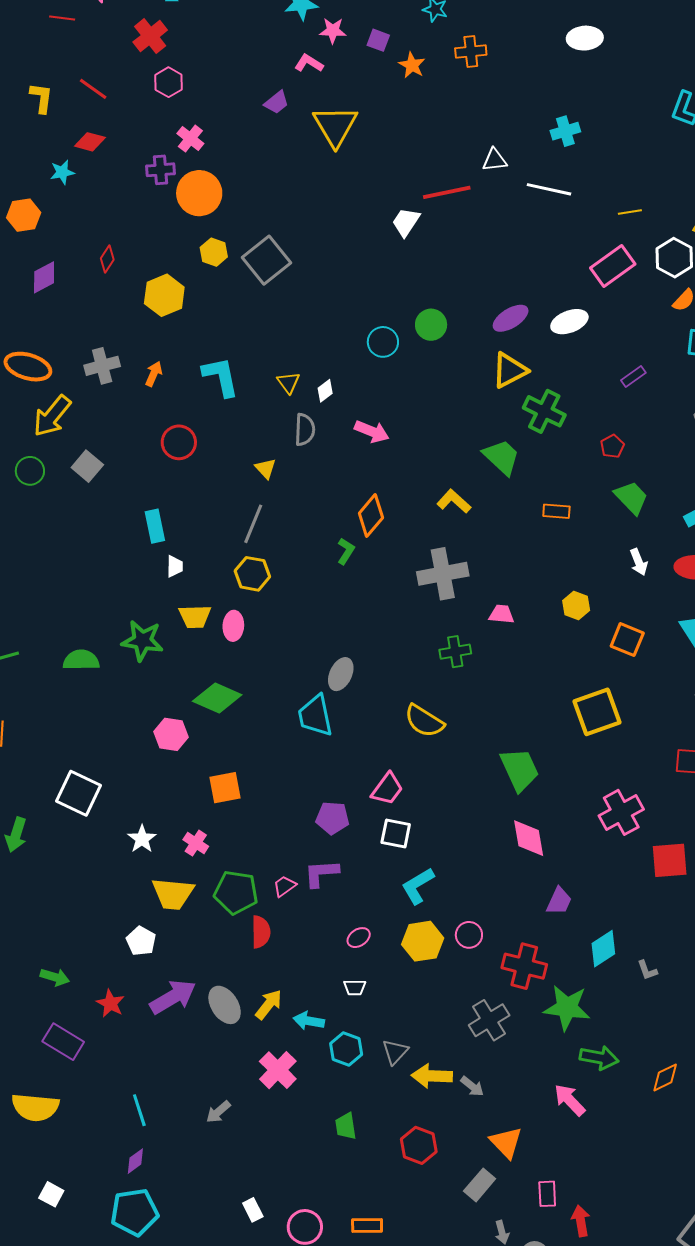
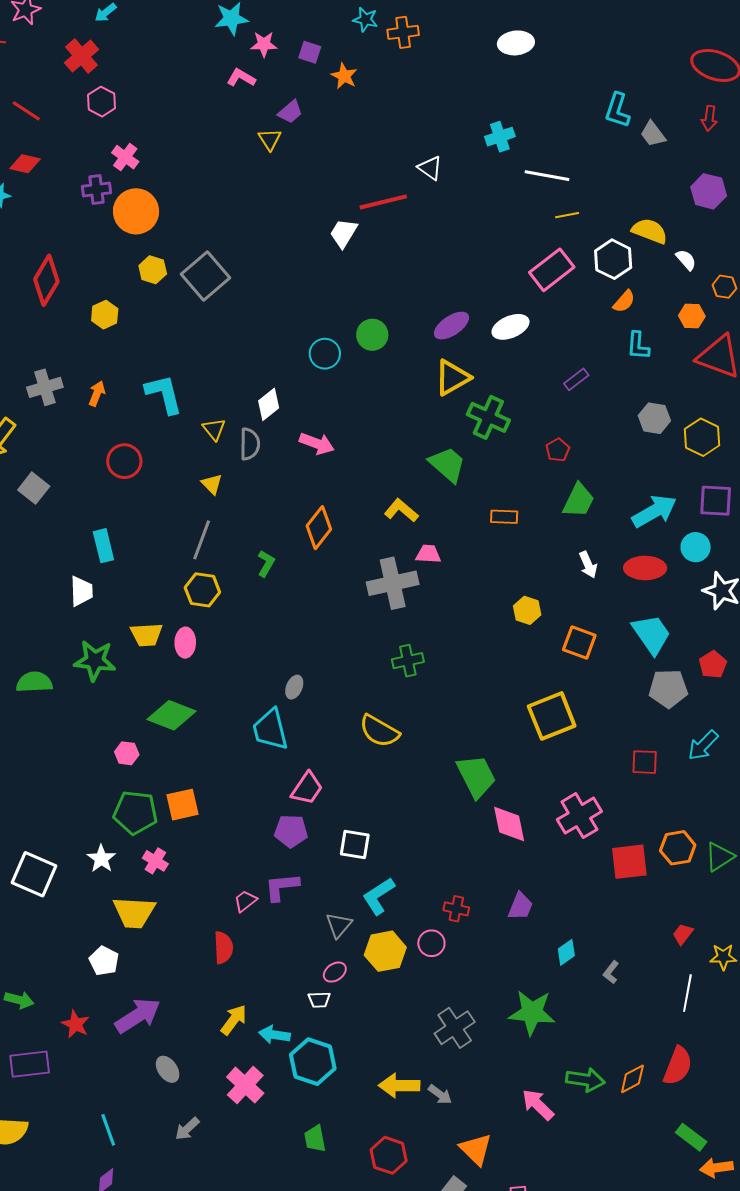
orange cross: (471, 52) -> (403, 32), moved
purple trapezoid: (277, 102) -> (290, 112), moved
yellow triangle: (335, 126) -> (270, 139), size x0.5
white triangle: (495, 160) -> (430, 168), turned 44
white line: (549, 189) -> (547, 176), moved
red diamond: (107, 259) -> (46, 280), size x1.8
yellow hexagon: (164, 295) -> (105, 315), size x0.7
yellow triangle: (288, 383) -> (214, 429), moved
white diamond: (325, 391) -> (269, 404), size x1.4
green trapezoid: (631, 498) -> (579, 500), turned 72
green L-shape: (346, 551) -> (266, 563), moved
white trapezoid: (175, 566) -> (81, 591), moved, size x1.4
pink trapezoid: (501, 614) -> (428, 554), moved
gray ellipse: (341, 674) -> (294, 687), size x0.7
pink hexagon: (171, 734) -> (127, 753), size x0.7
pink trapezoid: (387, 789) -> (307, 788), moved
white square: (78, 793) -> (34, 874), moved
pink diamond: (529, 838) -> (509, 824), moved
green pentagon: (236, 892) -> (135, 812), moved
pink ellipse: (359, 938) -> (335, 972), moved
cyan diamond: (603, 949) -> (566, 952), size x0.7
red cross: (524, 966) -> (456, 909), moved, size x0.6
gray L-shape: (647, 970) -> (611, 972), turned 60
gray ellipse: (225, 1005) -> (168, 1069), moved, size x0.7
purple rectangle: (63, 1042) -> (30, 1064), turned -36
cyan hexagon: (346, 1049) -> (313, 1062), size x1.4
gray triangle: (395, 1052) -> (339, 925), moved
green arrow: (599, 1058) -> (585, 1080), moved

